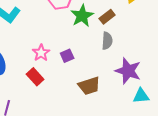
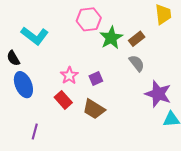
gray semicircle: (107, 41) -> (137, 63), turned -42
brown trapezoid: (89, 86) -> (94, 109), moved, turned 50

